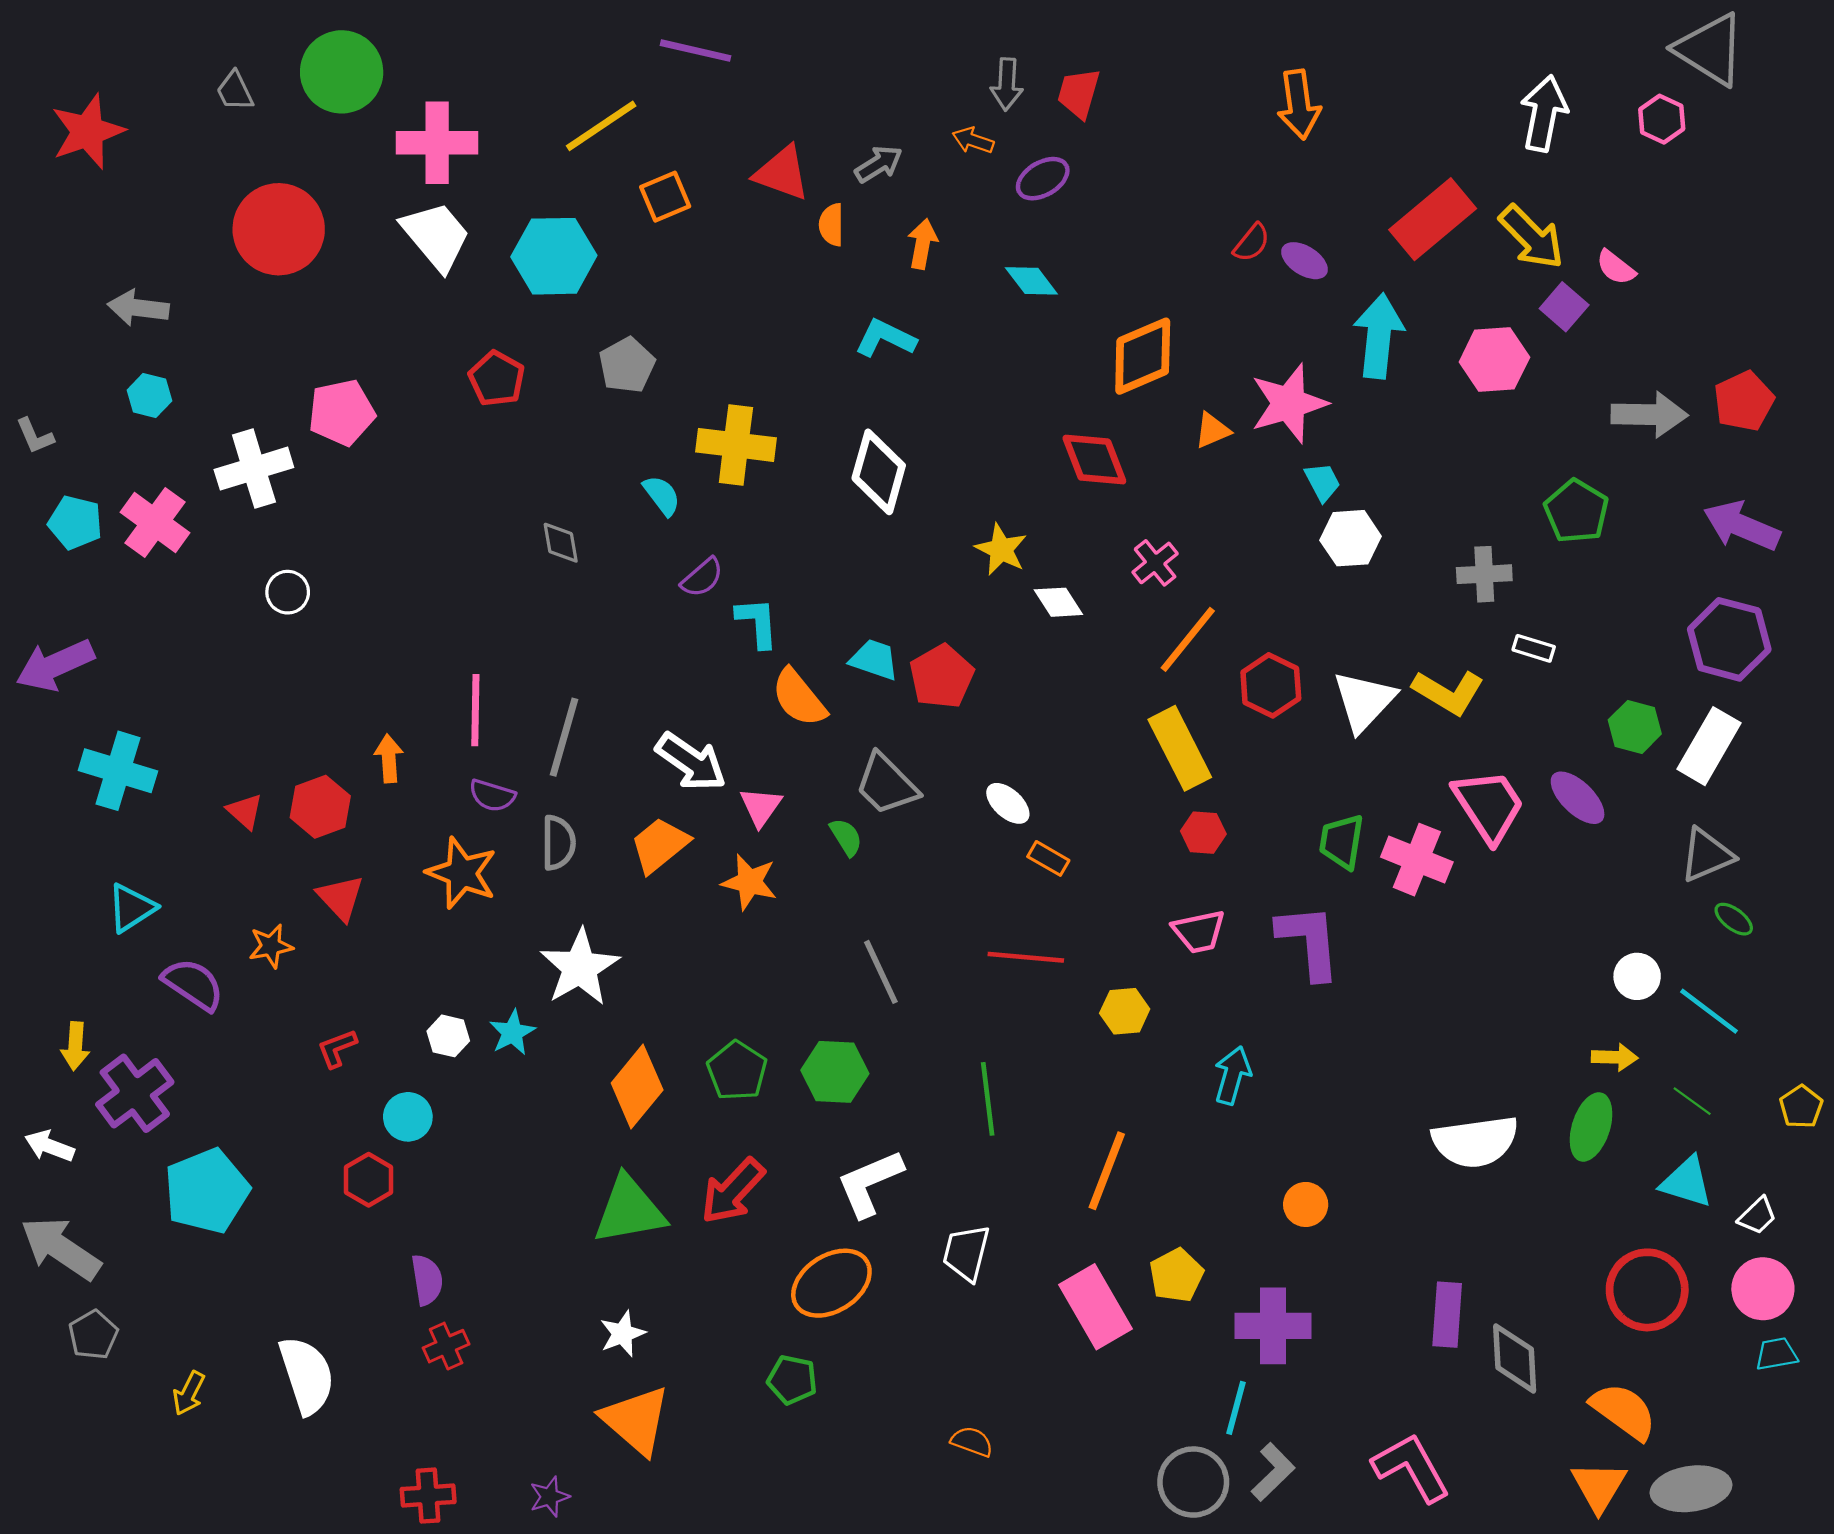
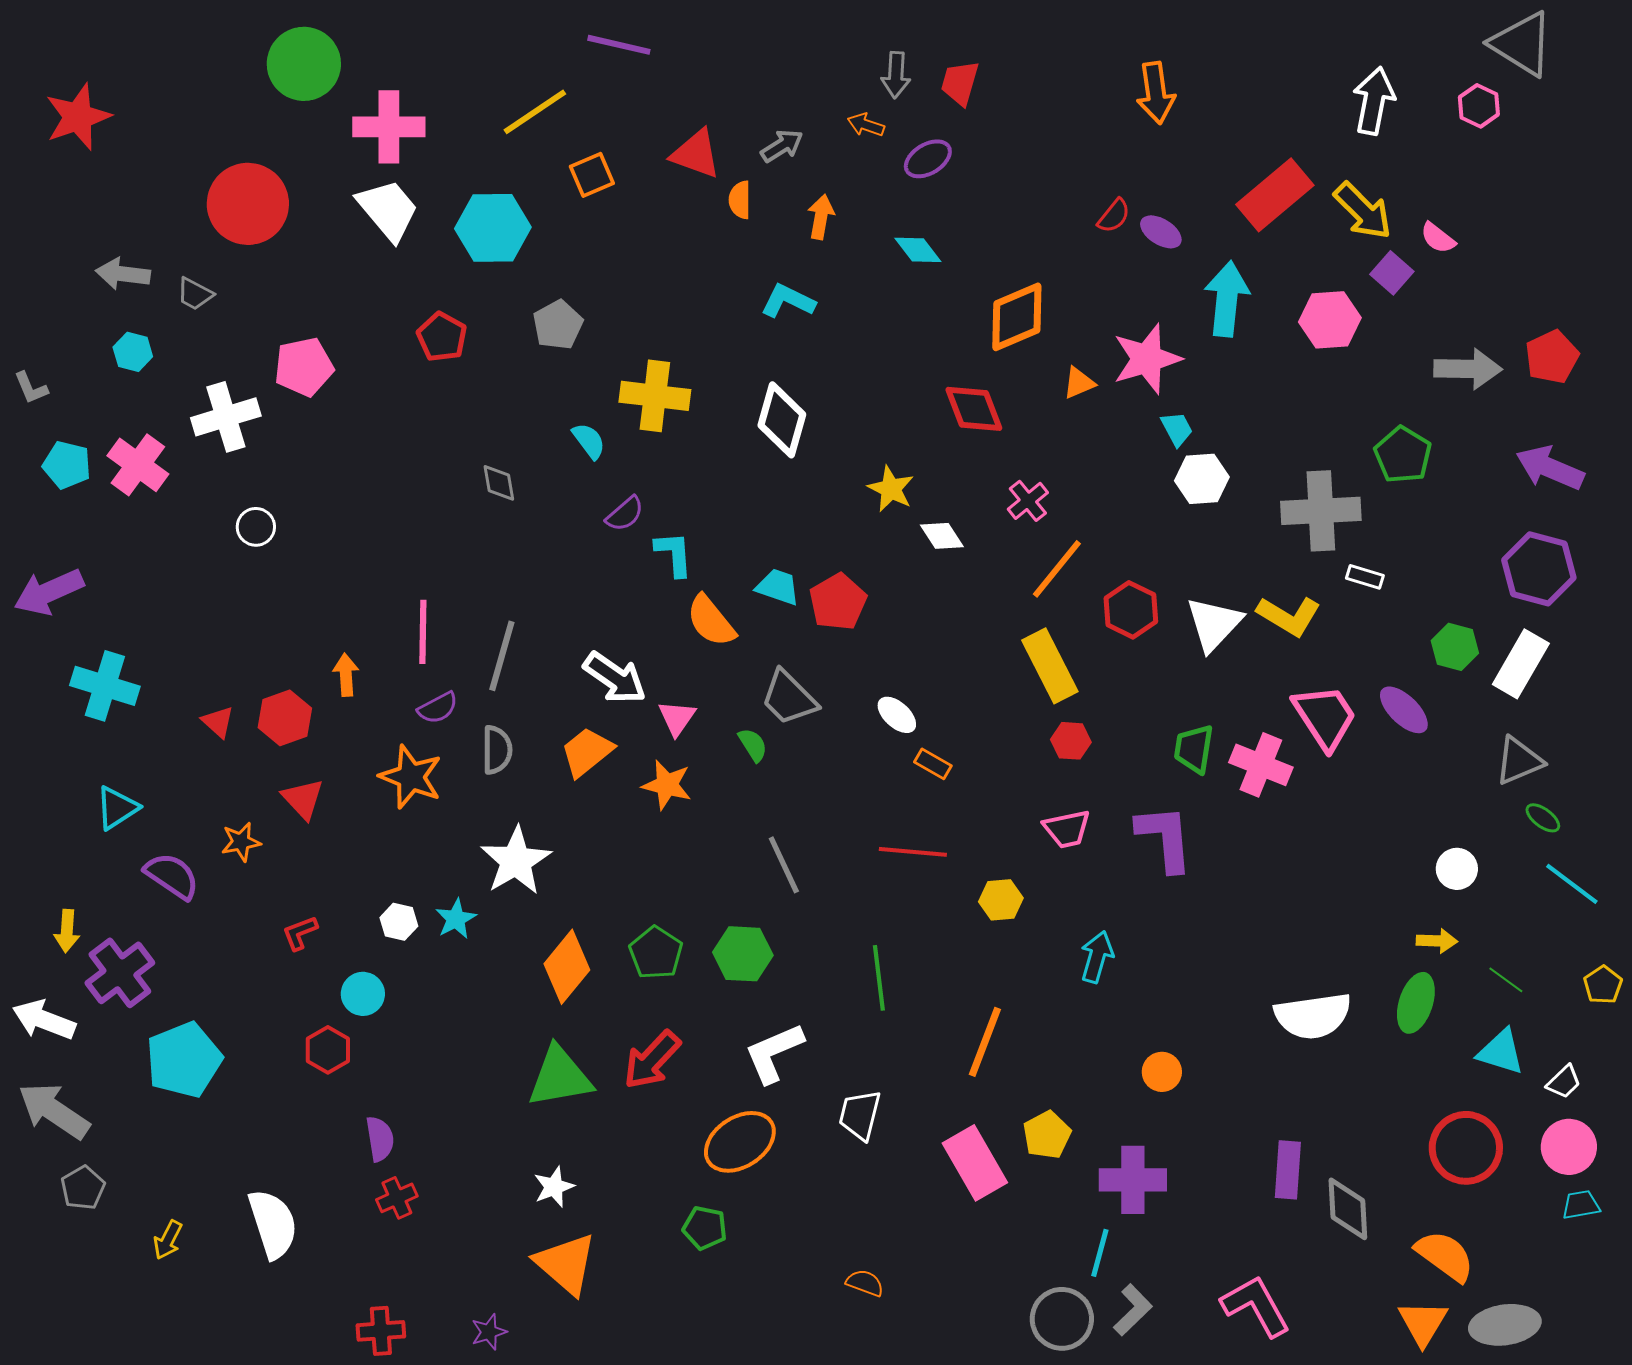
gray trapezoid: (235, 91) -> (195, 294), moved, turned -36
gray cross: (1484, 574) -> (1321, 511), size x1.6
purple semicircle: (492, 796) -> (438, 708), turned -45
cyan line: (1709, 1011) -> (1572, 884), moved
white arrow: (49, 1146) -> (44, 1020), size x1.4

